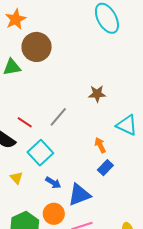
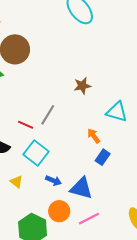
red line: (25, 122) -> (26, 125), moved
blue triangle: (79, 195) -> (81, 188), turned 45

